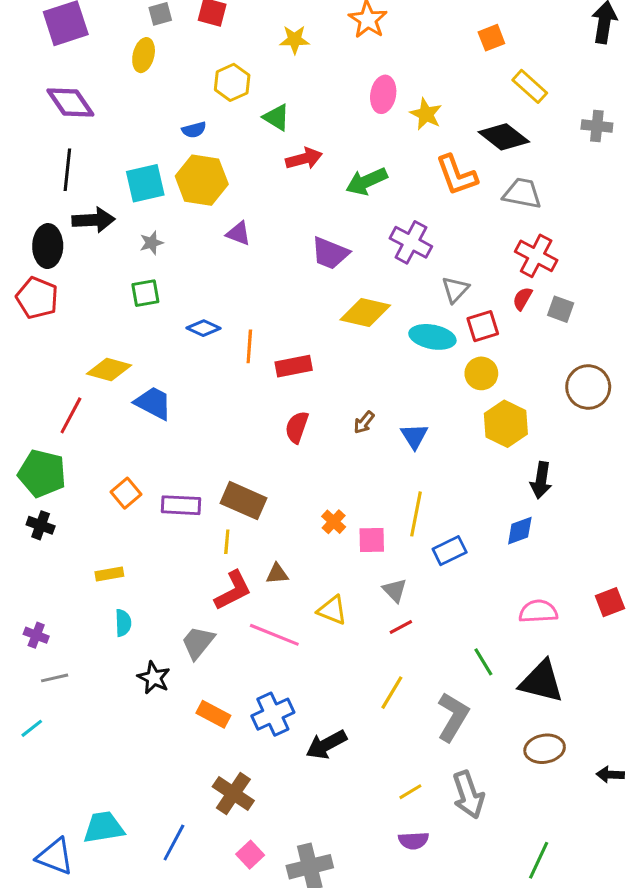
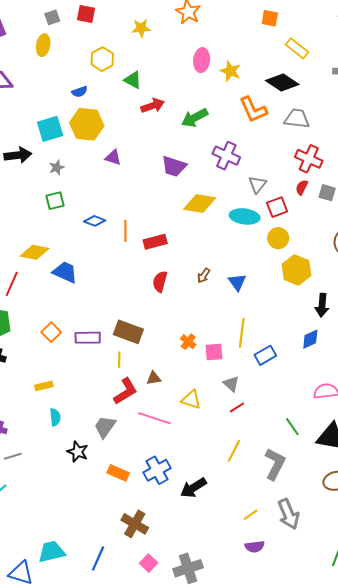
orange square: (491, 38) -> (270, 18), turned 36

